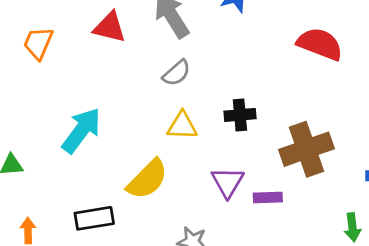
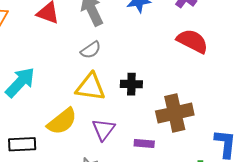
yellow triangle: (182, 126) -> (90, 87), size x1.4
purple triangle: (228, 182) -> (104, 129), moved

